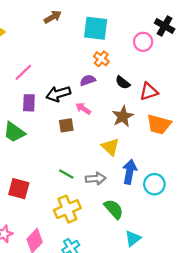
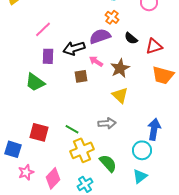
purple semicircle: (88, 80) -> (100, 36), size x1.5
brown star: (123, 116) -> (120, 68), moved
blue arrow: (130, 172) -> (154, 129), moved
green line: (66, 174) -> (72, 129), moved
cyan circle: (154, 184) -> (142, 150), moved
green semicircle: (114, 209) -> (108, 163), moved

